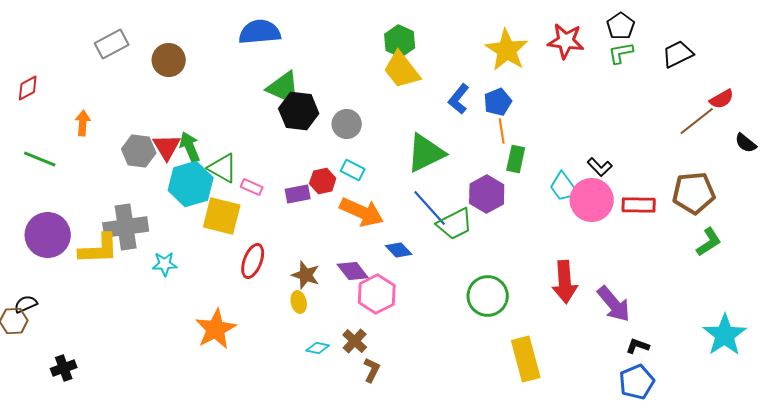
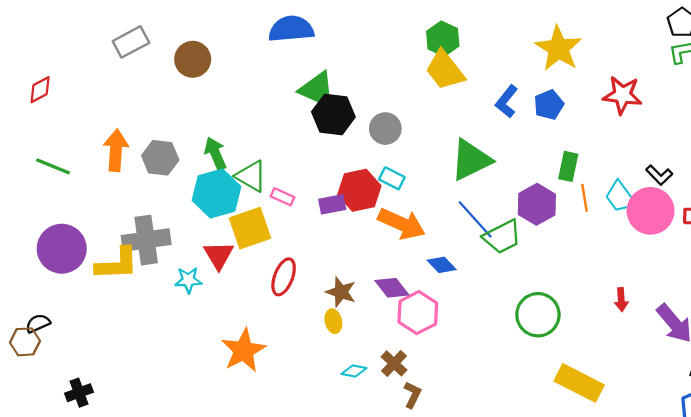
red star: (566, 41) -> (622, 95), moved
orange arrow: (83, 123) -> (116, 150), moved, size x1.5
orange line: (502, 131) -> (584, 198), moved
red triangle: (167, 147) -> (219, 255), moved
red hexagon: (323, 181) -> (359, 190), size x1.5
yellow square: (222, 216) -> (250, 228), turned -33
red arrow: (565, 282) -> (621, 300), size x0.5
yellow rectangle: (526, 359) -> (579, 383), turned -48

